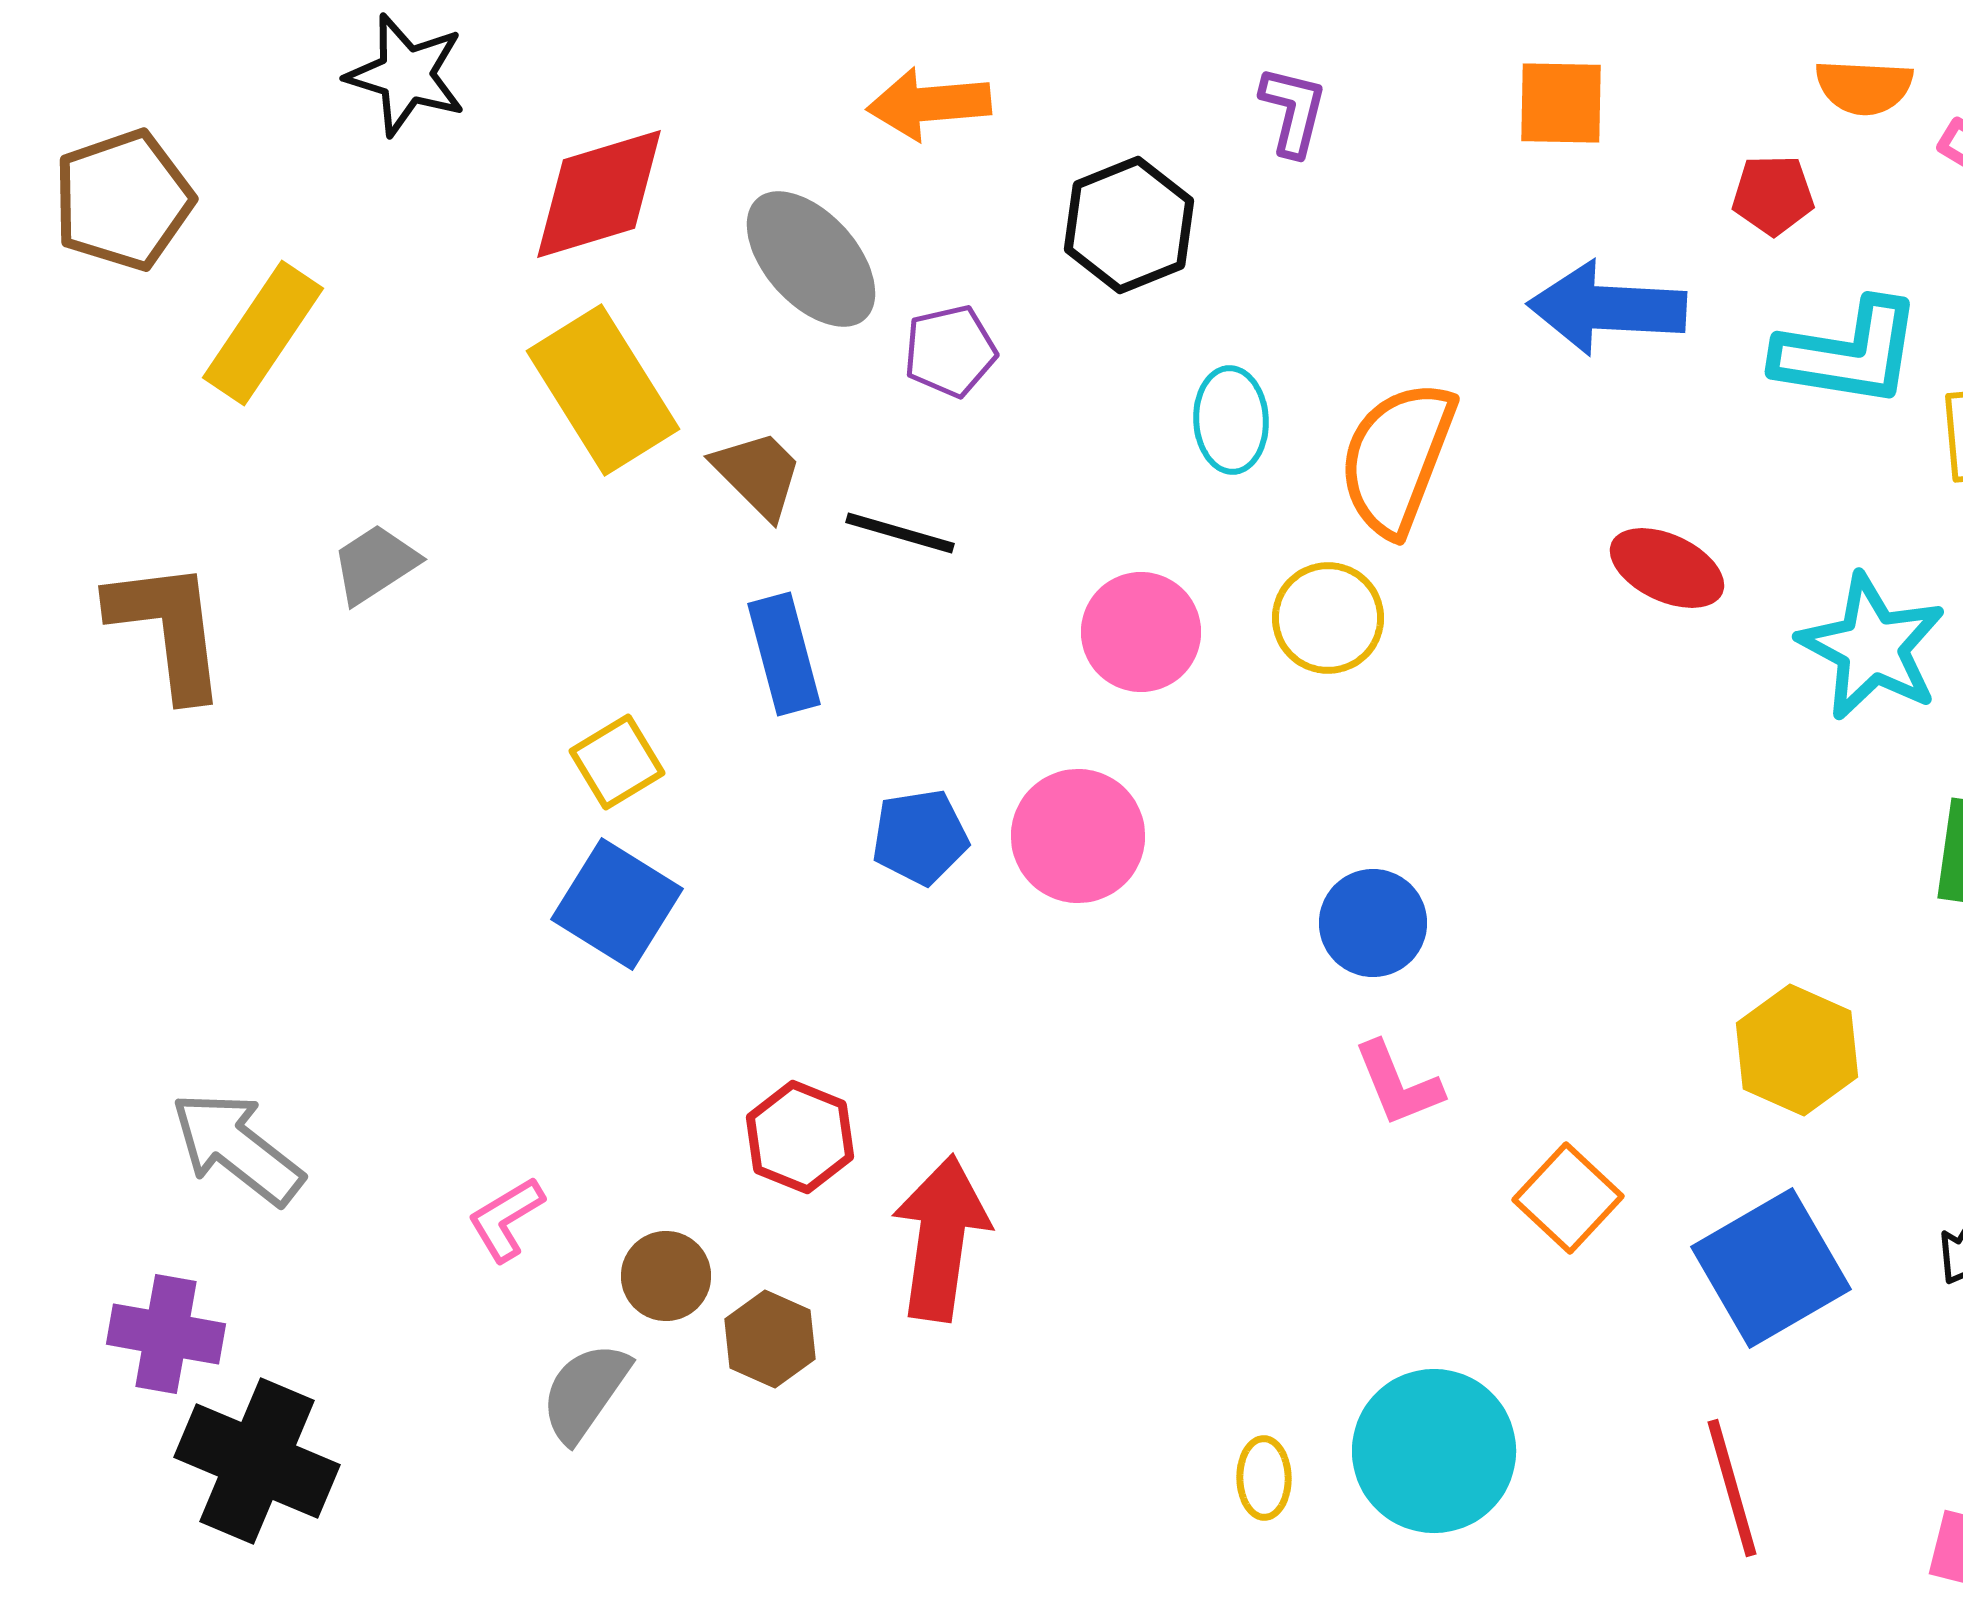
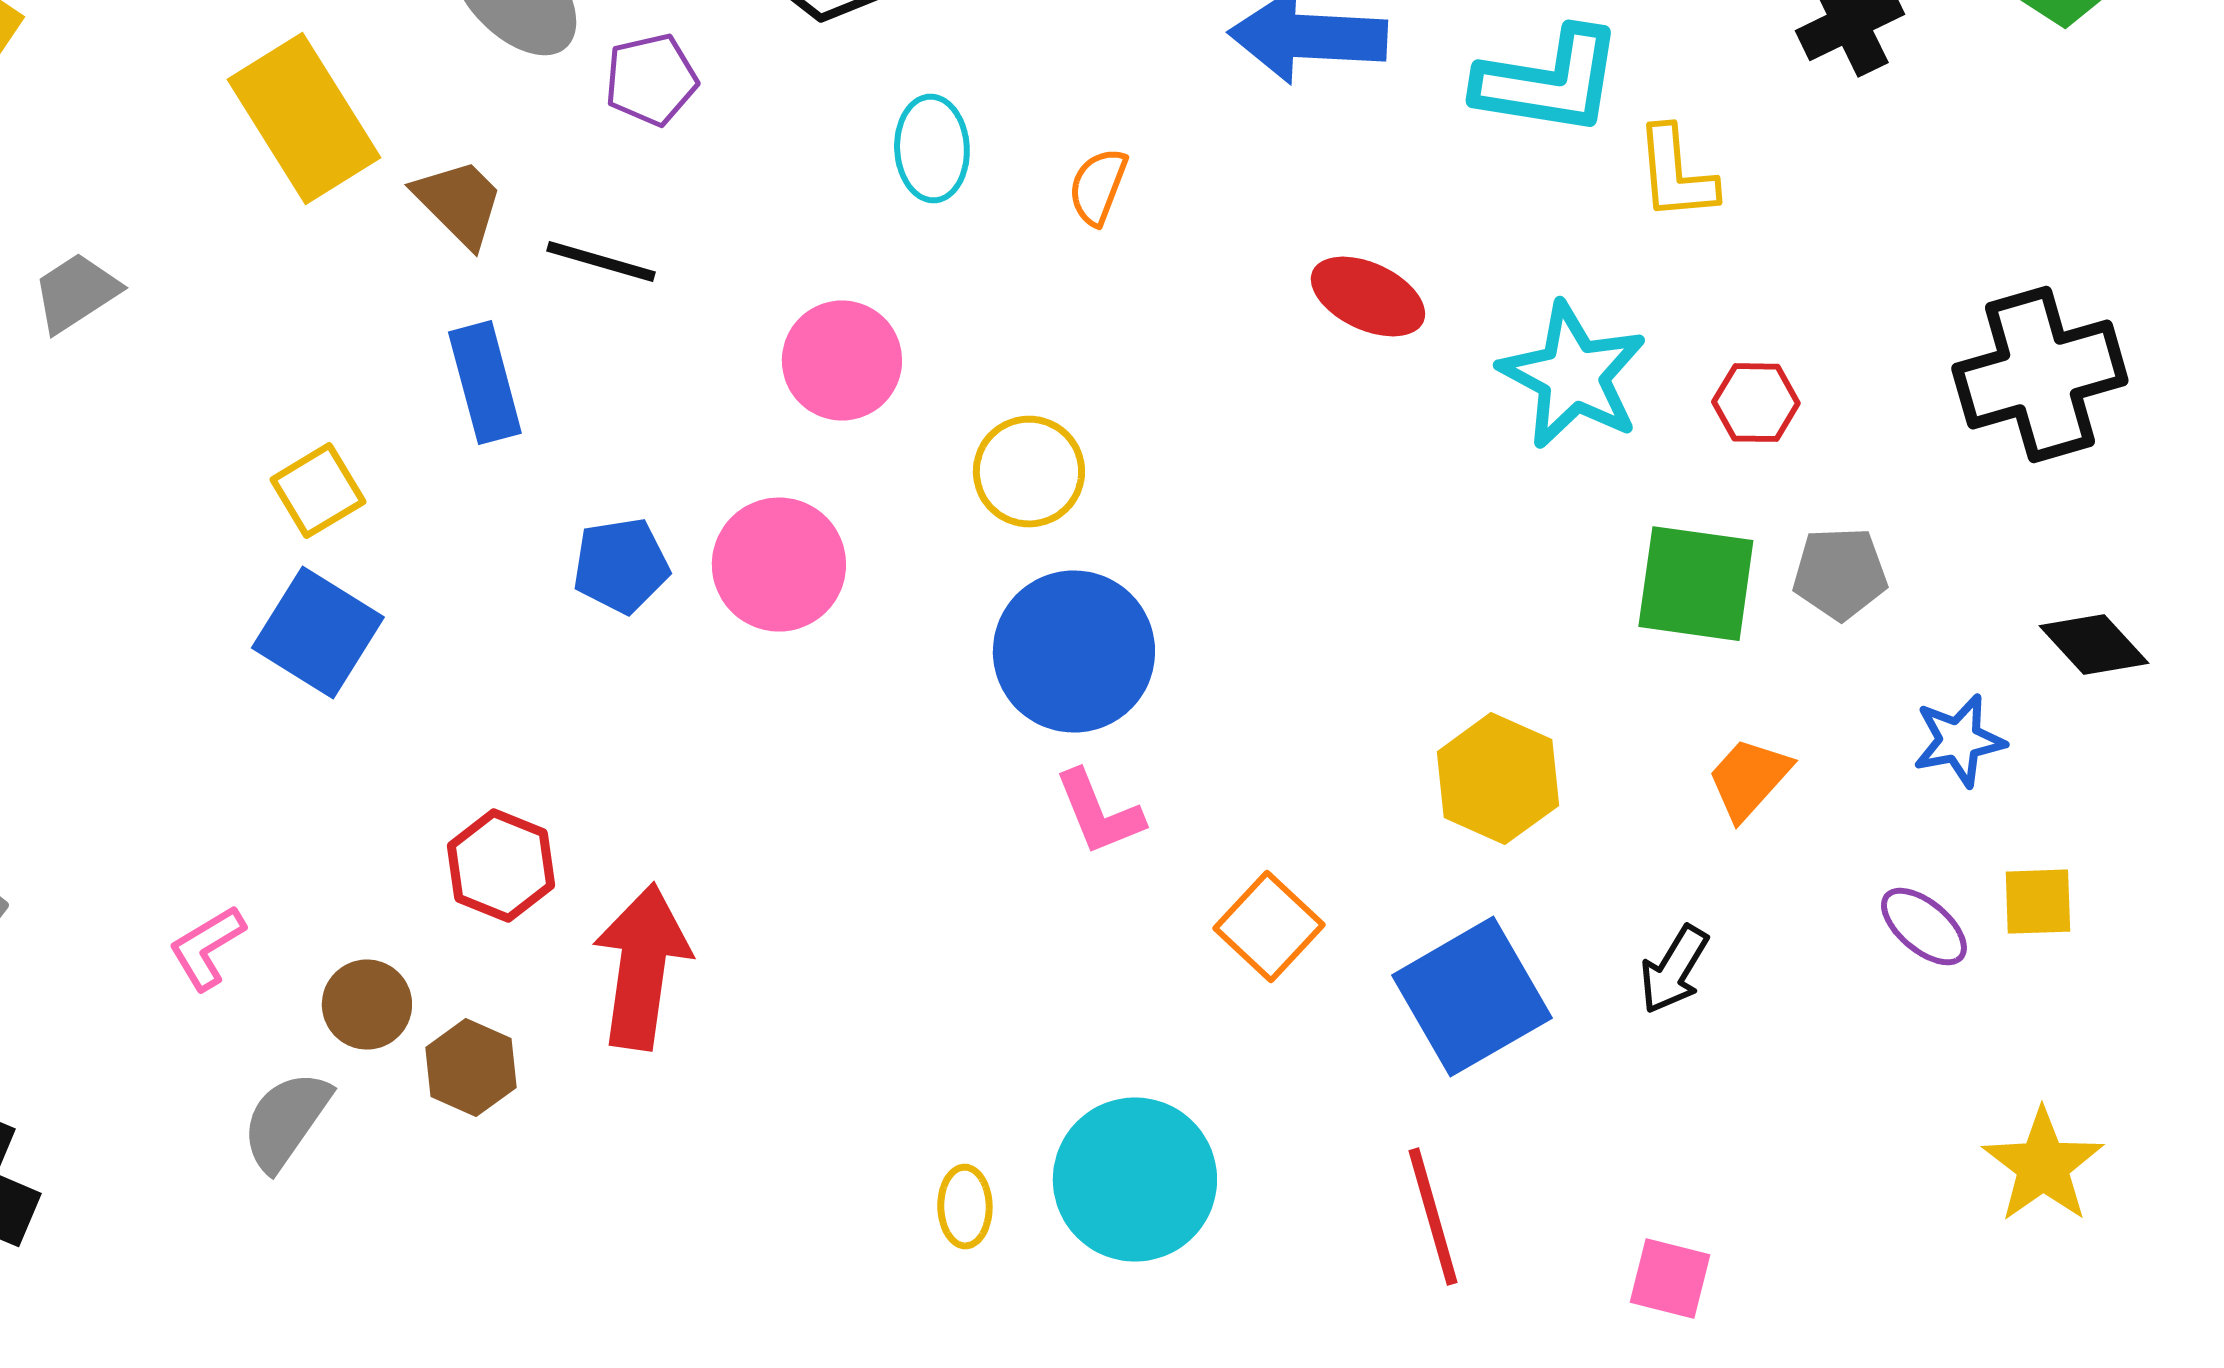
orange semicircle: (1397, 458) -> (1098, 187), size x0.5
yellow circle: (1328, 618) -> (1029, 472), moved
blue circle: (1373, 923) -> (1074, 652), size x1.5

